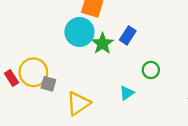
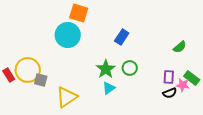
blue rectangle: (128, 35) -> (122, 37), moved
green star: (102, 43) -> (106, 69), moved

